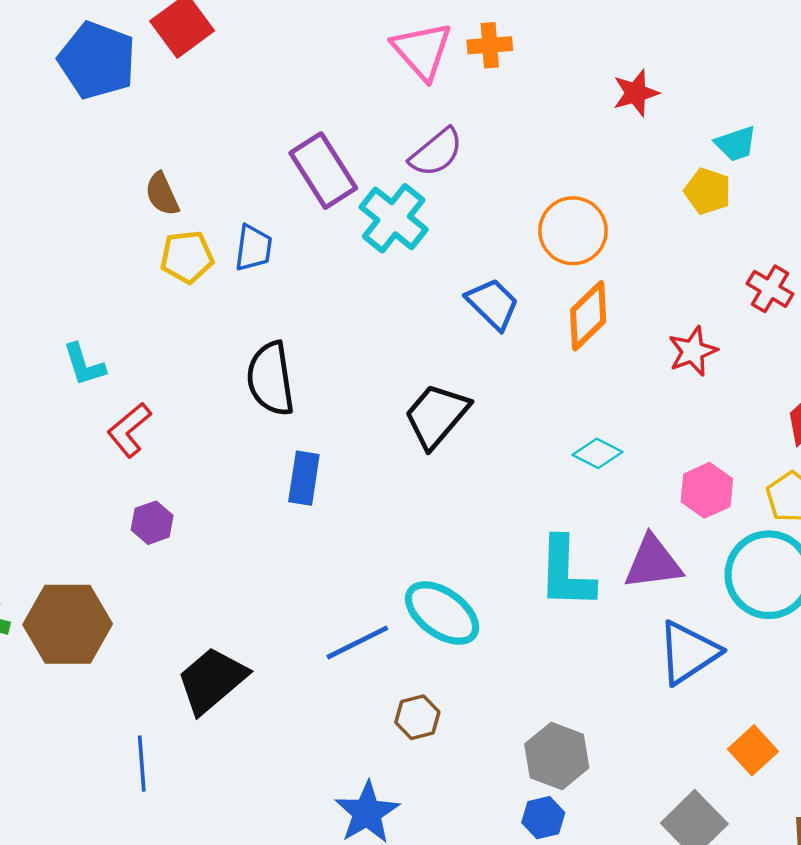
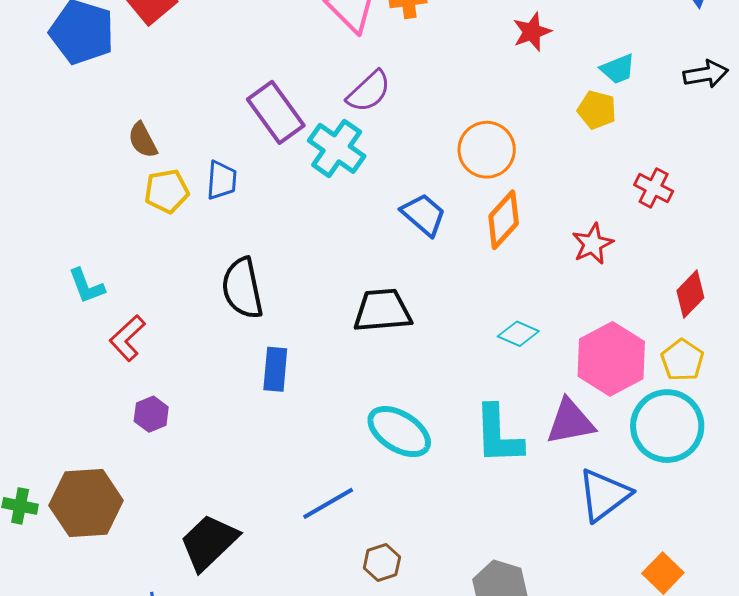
black trapezoid: (436, 416) -> (382, 311), turned 48
pink hexagon: (707, 490) -> (611, 359), size x1.6
cyan ellipse: (442, 613) -> (399, 432), moved

